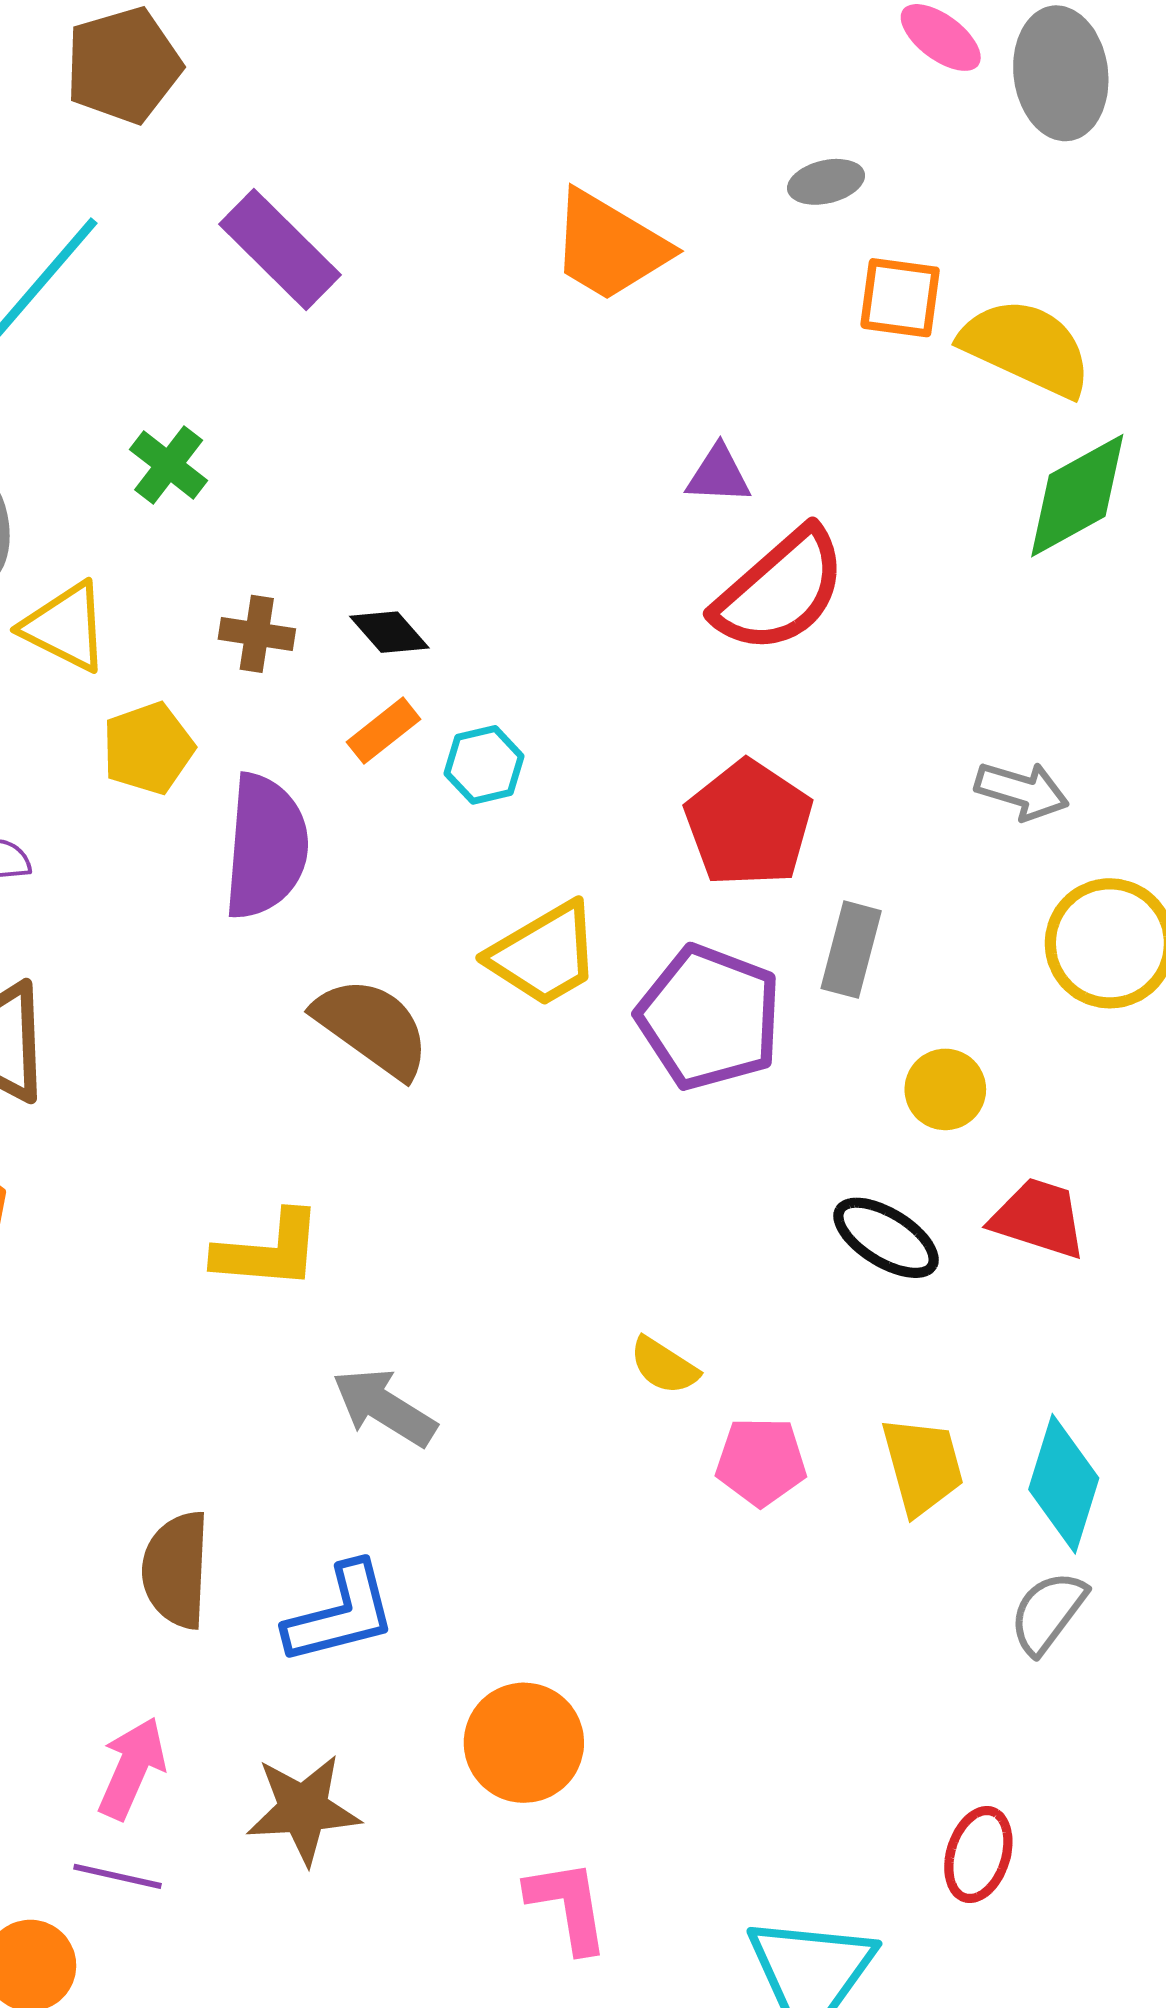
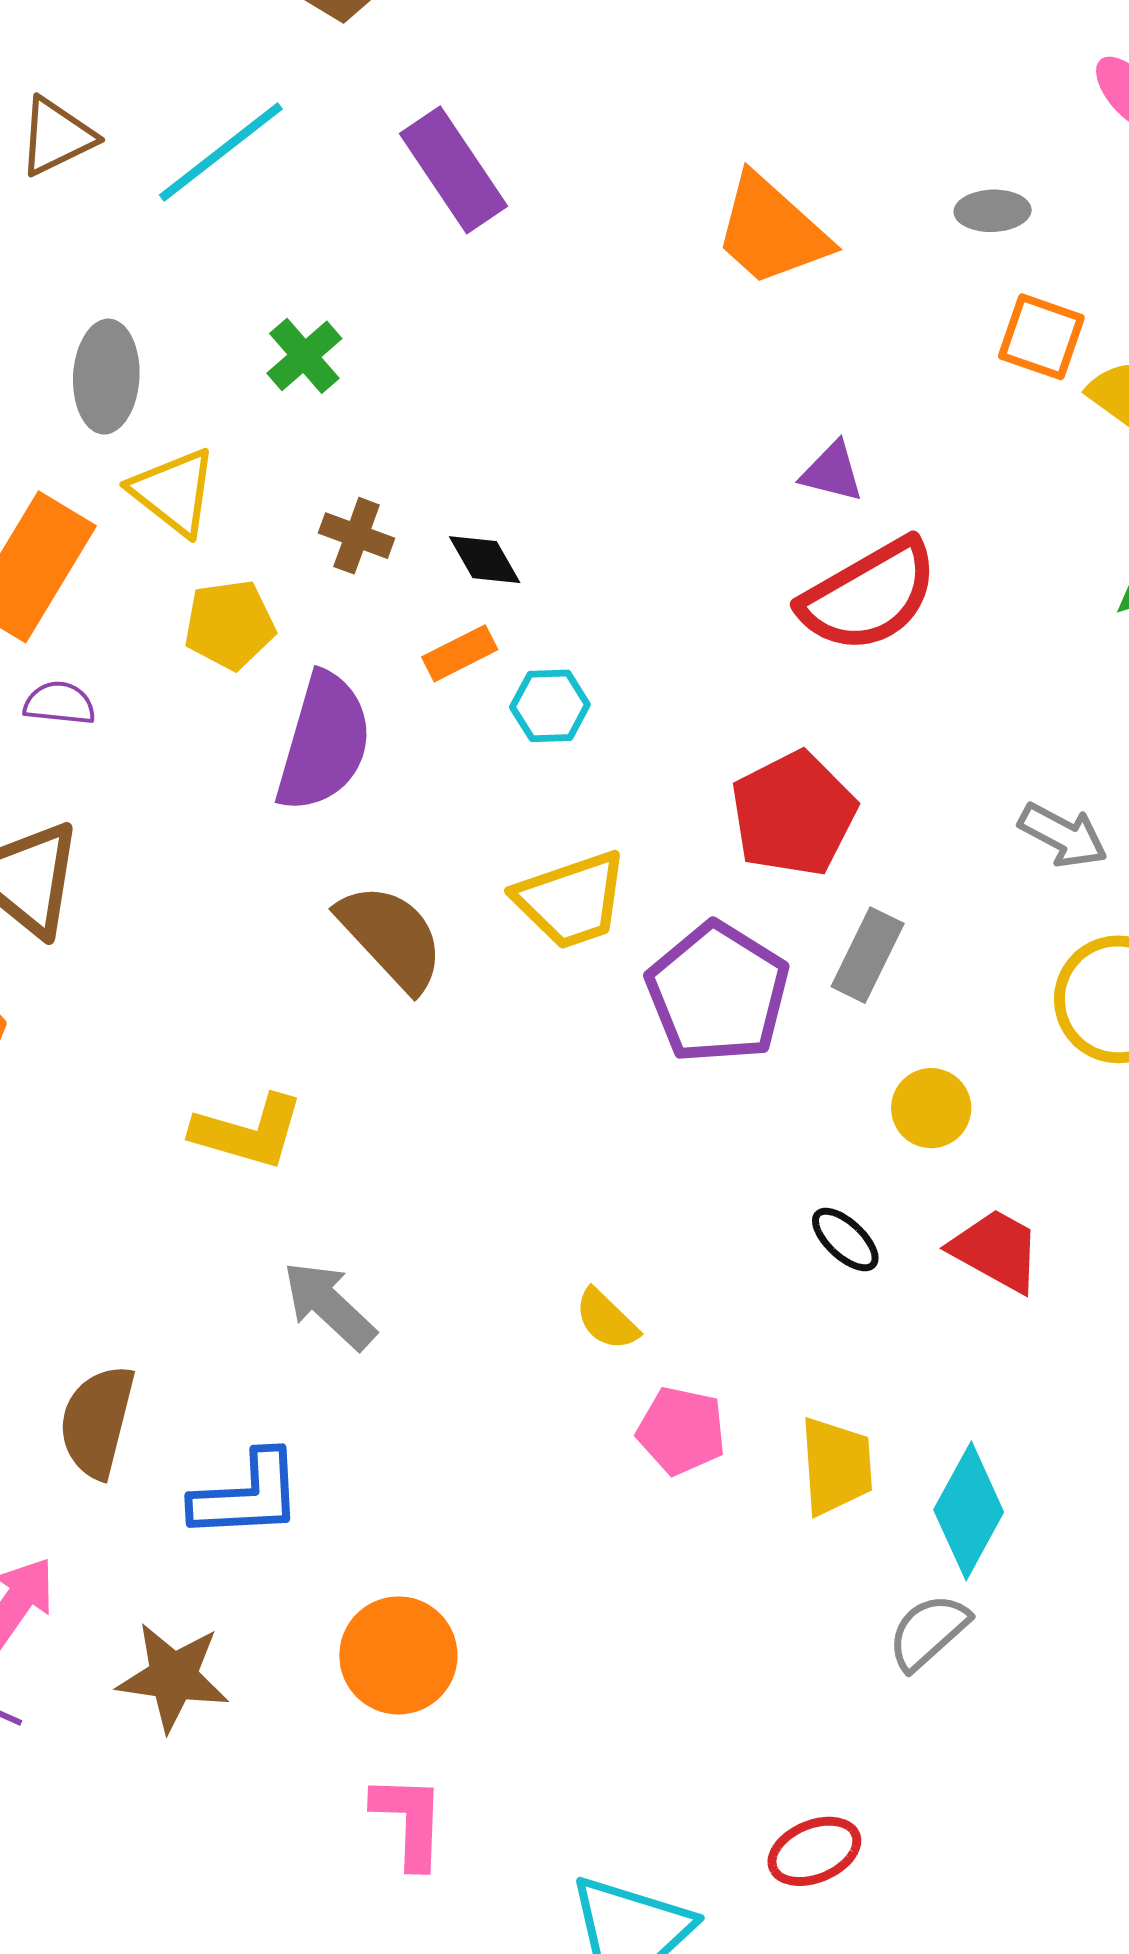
black ellipse: (886, 1238) -> (845, 1239), size x0.7
red ellipse: (978, 1854) -> (814, 1851), turned 38

